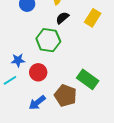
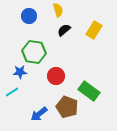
green hexagon: (48, 40) -> (34, 52), moved
red circle: (38, 72) -> (56, 76), moved

